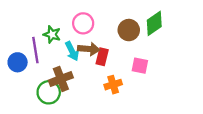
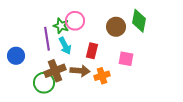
green diamond: (154, 23) -> (139, 21), turned -45
green star: (52, 34) -> (61, 26), moved
brown arrow: (89, 49) -> (80, 71), moved
purple line: (35, 50) -> (47, 39), moved

